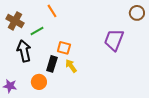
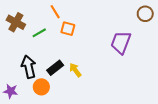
orange square: (64, 48) -> (68, 29), moved
black arrow: (24, 51) -> (29, 67), moved
black rectangle: (52, 64) -> (55, 68), turned 35

